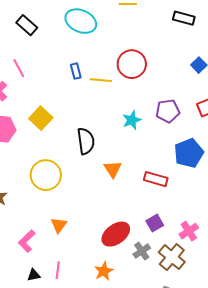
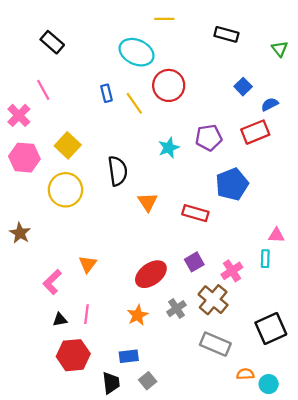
cyan ellipse: (81, 21) -> (137, 52), moved
yellow line: (101, 80) -> (134, 103), turned 50
yellow circle: (46, 175) -> (65, 190), moved
gray cross: (142, 251) -> (176, 309), moved

